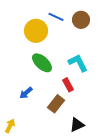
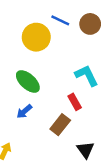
green ellipse: (42, 63) -> (28, 81), moved
black triangle: (77, 125) -> (85, 150), turned -42

